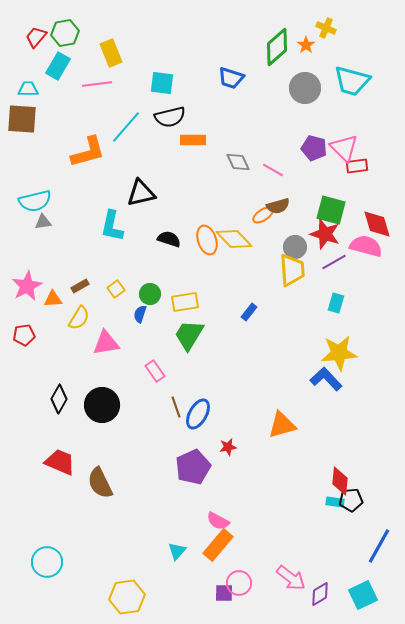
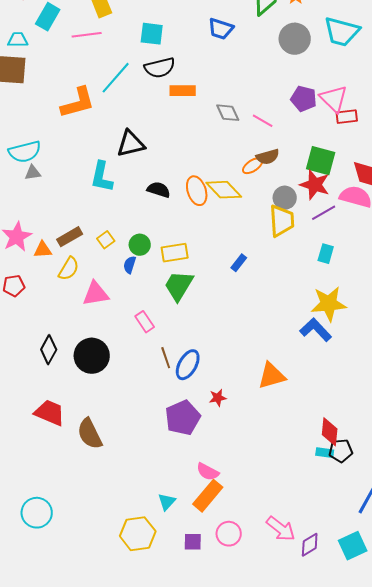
brown rectangle: (80, 286) -> (70, 237), size x1.4
purple square: (224, 593) -> (193, 542), moved
yellow hexagon: (127, 597) -> (138, 534), moved

